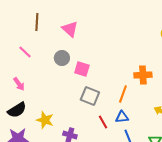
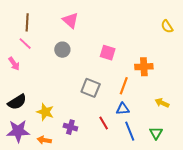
brown line: (37, 22) -> (27, 22), moved
pink square: (82, 69) -> (108, 53), moved
pink arrow: (19, 84) -> (14, 64), moved
red line: (103, 122) -> (104, 123), moved

